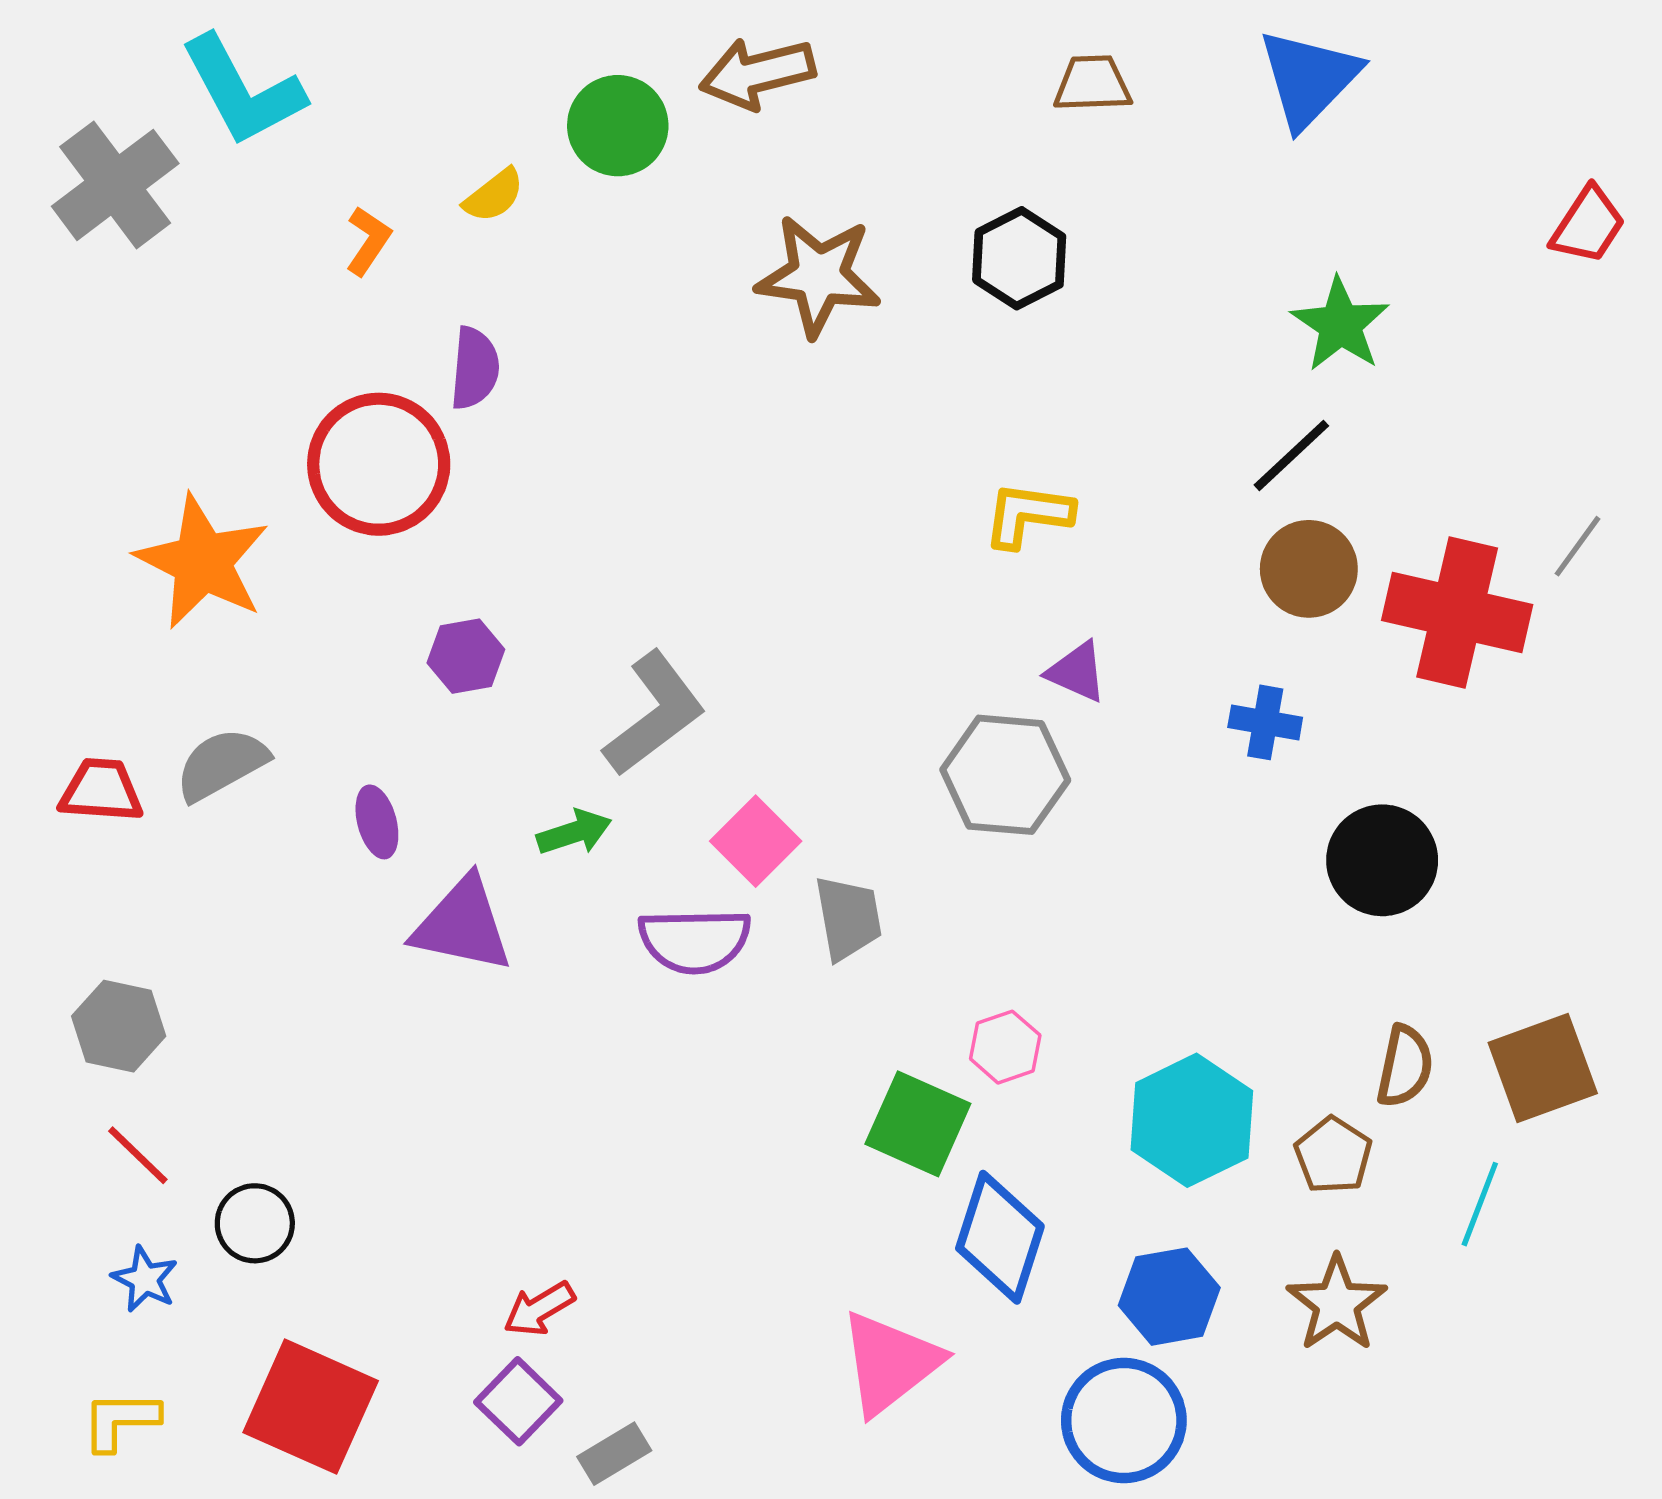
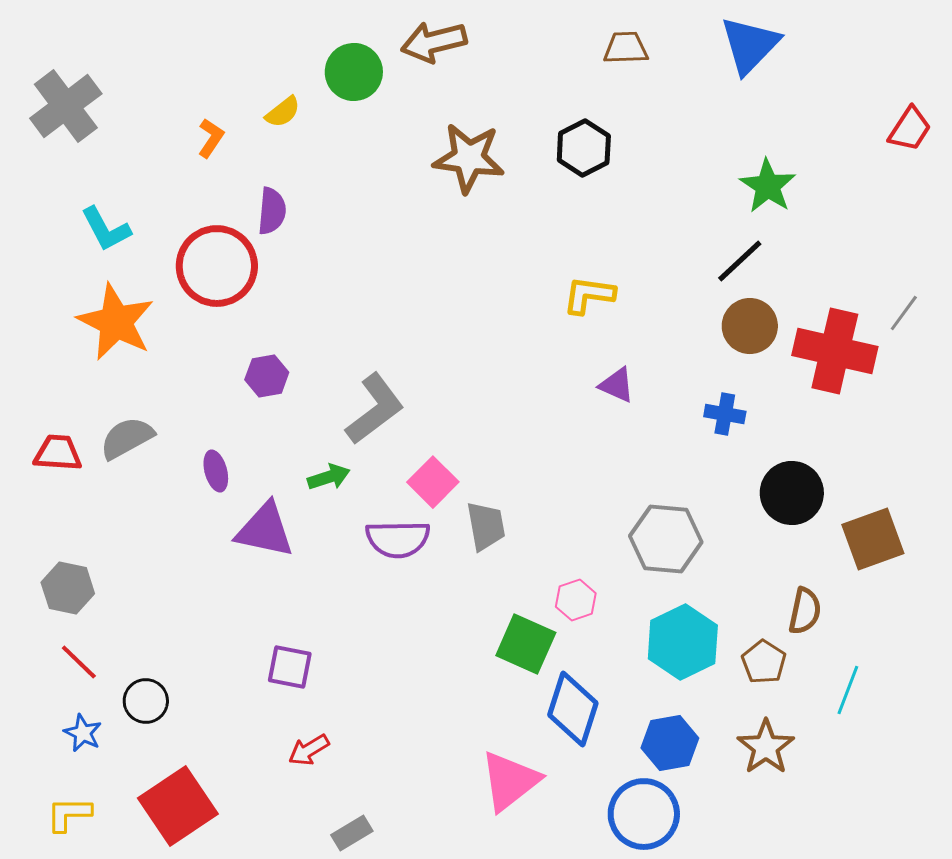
cyan L-shape: (243, 91) -> (106, 229), moved, size x0.7
gray hexagon: (1005, 775) -> (666, 539), moved
brown square: (1543, 1068) -> (873, 539), moved
purple square: (518, 1401) -> (290, 667), moved, turned -33
red square: (311, 1407) -> (178, 806), turned 32

